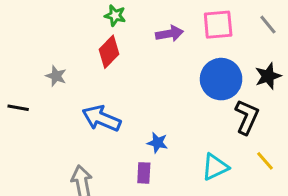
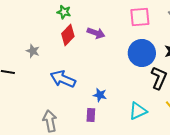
green star: (115, 15) -> (64, 12), moved
purple arrow: (170, 34) -> (96, 33), moved, turned 30

